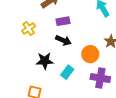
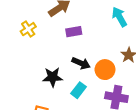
yellow cross: (29, 29) -> (28, 29), moved
black arrow: (63, 40) -> (81, 63), moved

